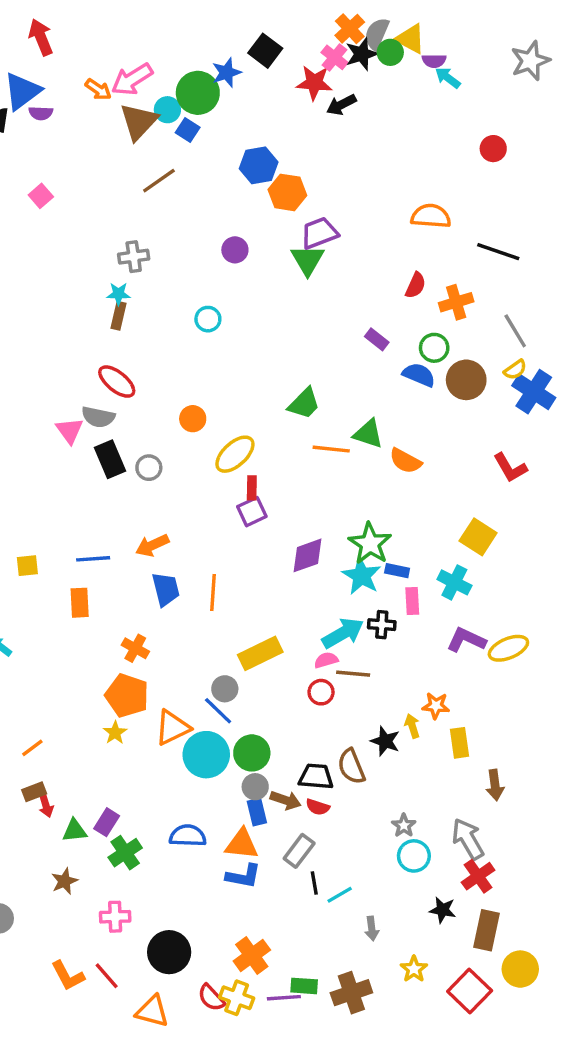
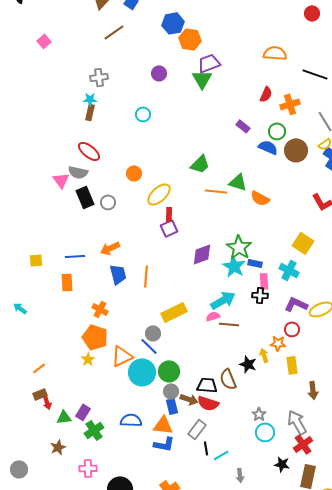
black cross: (382, 625) -> (260, 295), moved
red circle: (321, 692) -> (292, 329), moved
red semicircle: (318, 807) -> (208, 403), size x1.5

